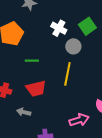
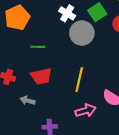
gray circle: (73, 46) -> (82, 33), size x1.5
yellow line: (67, 74) -> (79, 80), moved

